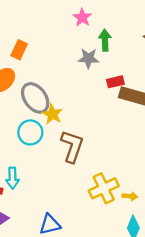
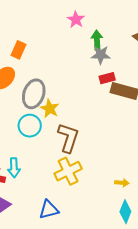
gray star: (88, 58) -> (101, 55), moved
gray ellipse: (35, 98) -> (34, 94), turned 56
yellow cross: (104, 188) -> (68, 171), moved

